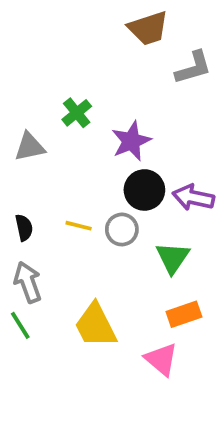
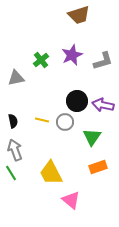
gray L-shape: (193, 68) -> (103, 61), moved
purple star: (131, 141) -> (72, 55), moved
pink triangle: (161, 359) -> (71, 200), moved

